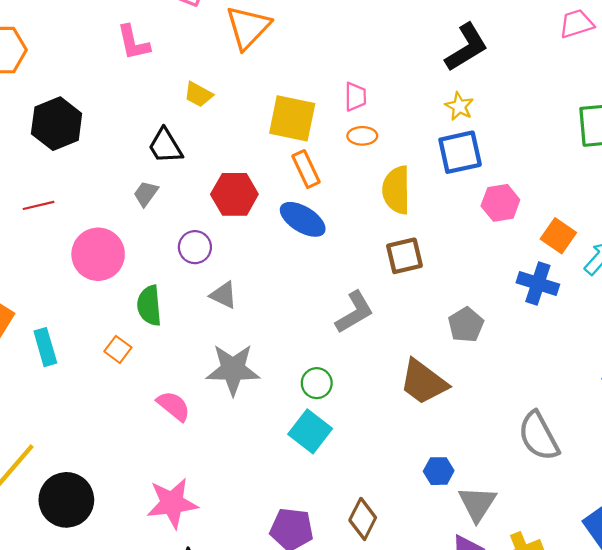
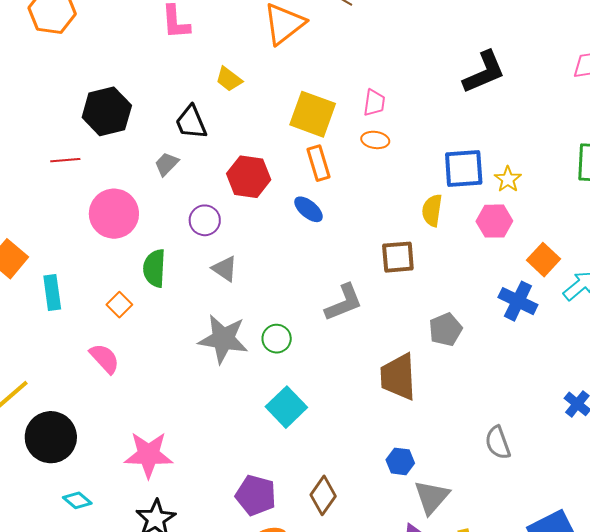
yellow star: (459, 106) -> (508, 179), moved
black hexagon: (57, 124) -> (107, 111), moved
yellow semicircle: (396, 190) -> (432, 210), moved, size x0.7
blue ellipse: (303, 219) -> (309, 209), size x0.7
brown trapezoid: (423, 382) -> (398, 377), turned 42
green circle: (317, 383) -> (277, 339), moved
pink semicircle: (174, 406) -> (104, 358), moved
gray semicircle: (539, 436) -> (498, 443), size x0.7

